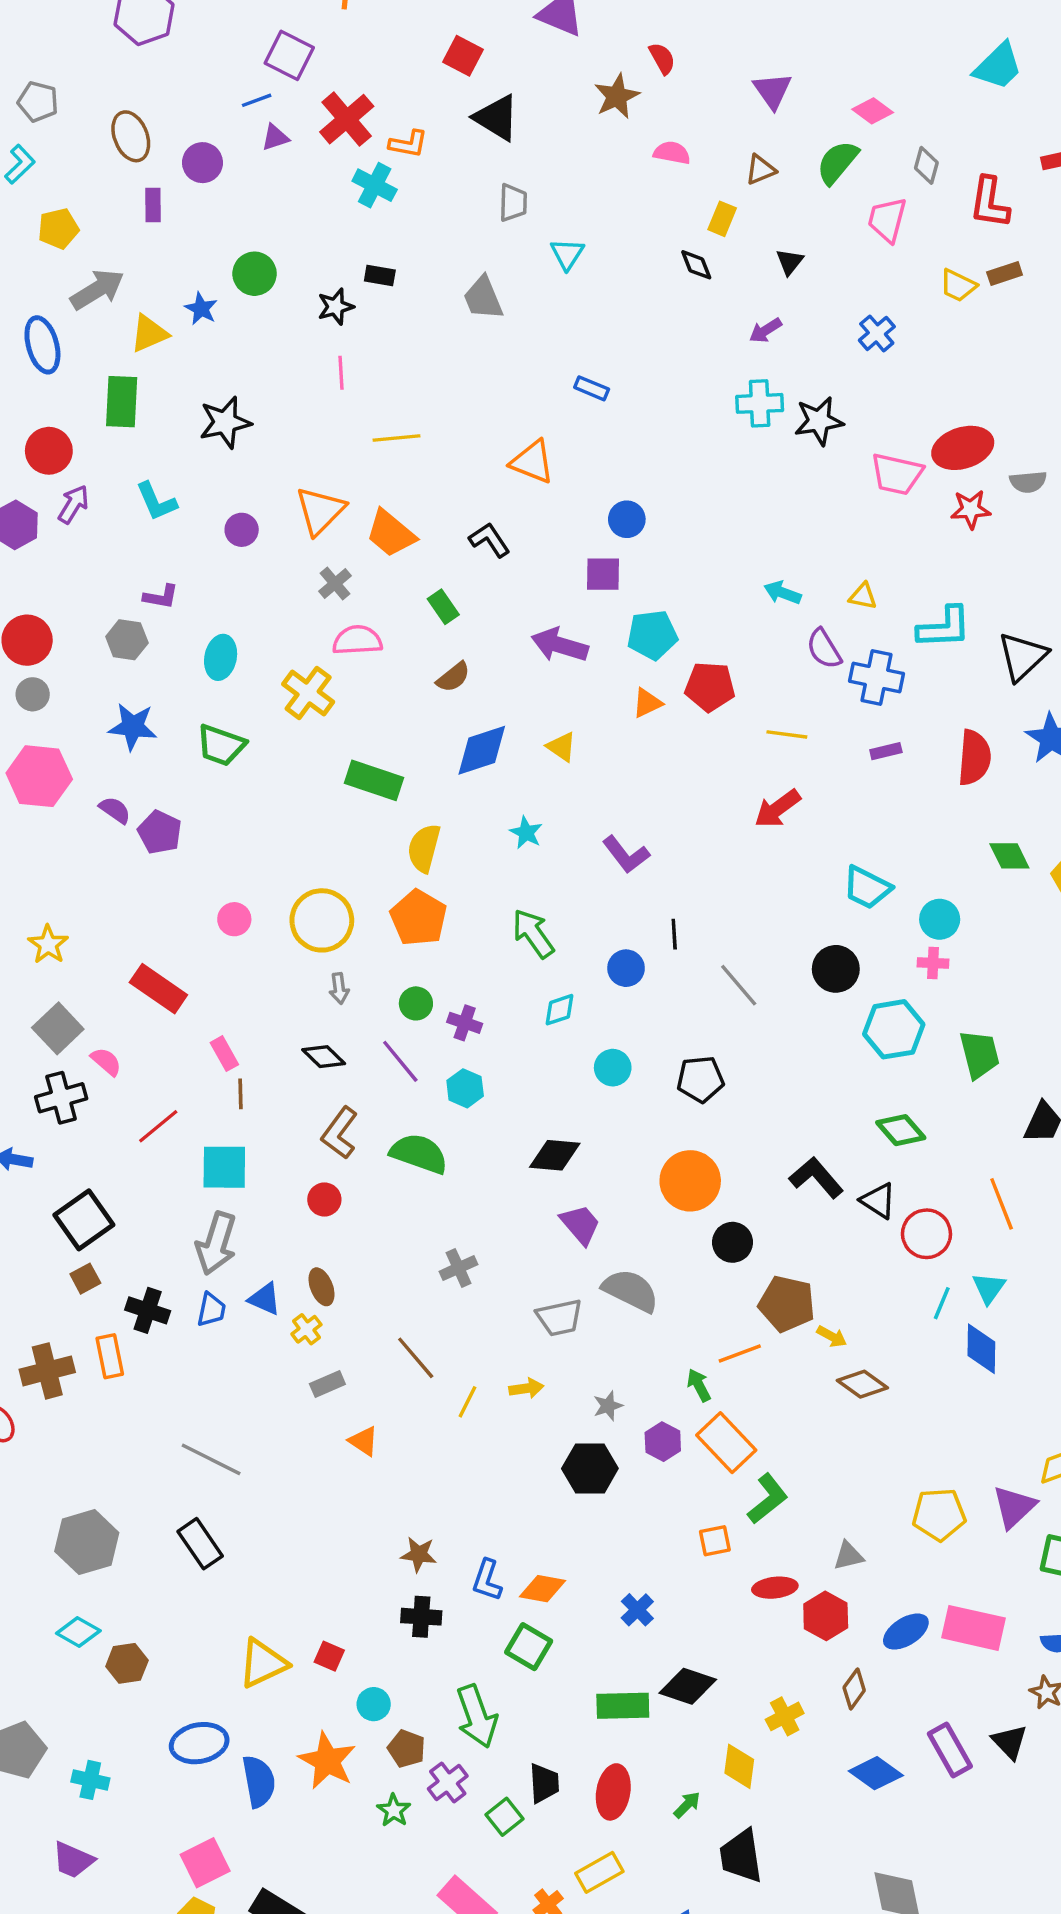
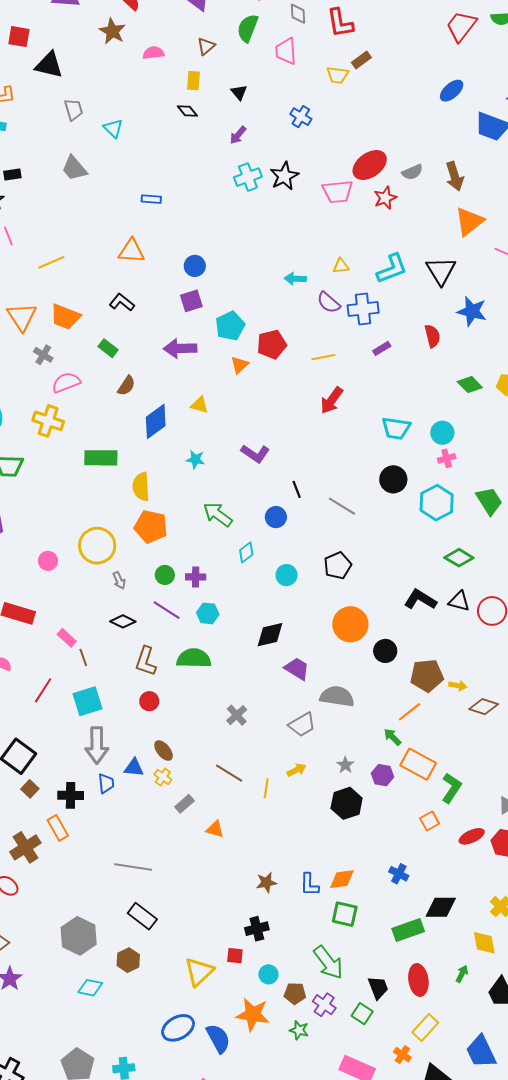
red semicircle: (974, 758) -> (432, 336), size x0.7
black cross: (421, 1617) -> (257, 929), moved
brown hexagon: (127, 1663) -> (128, 960), moved

